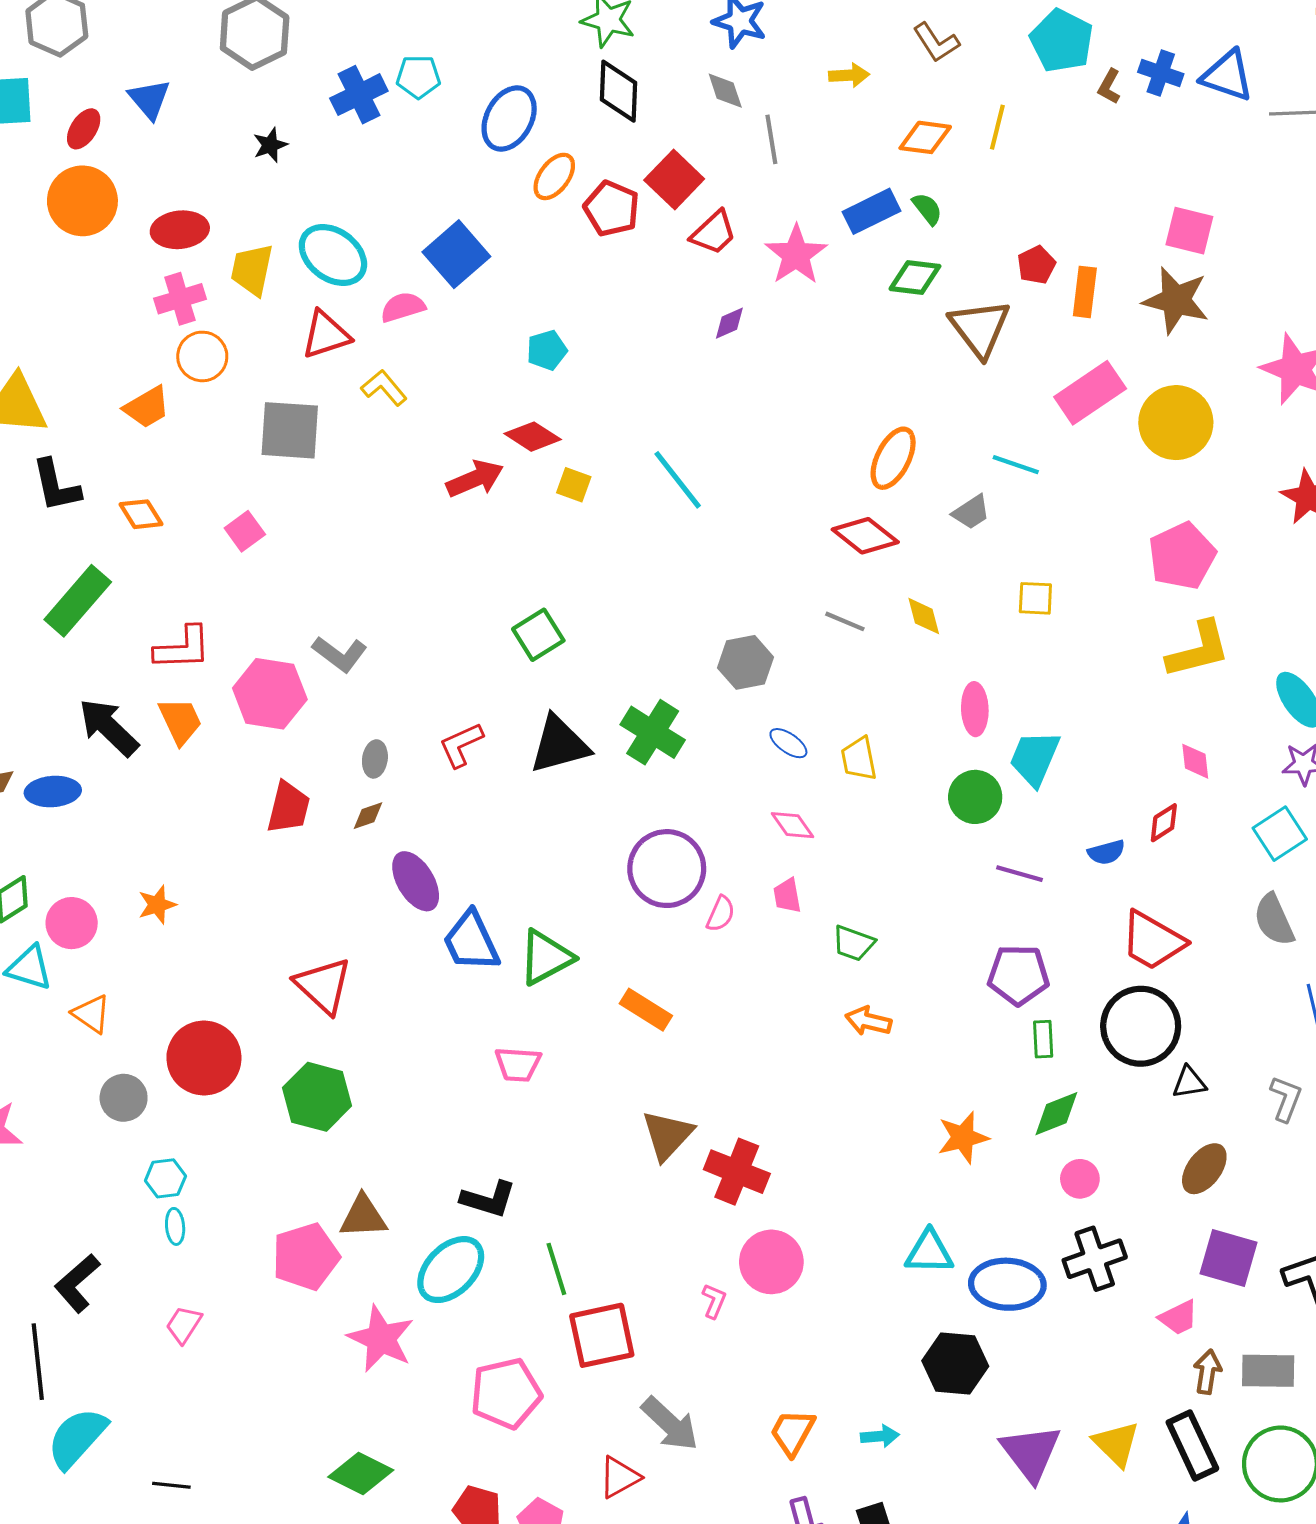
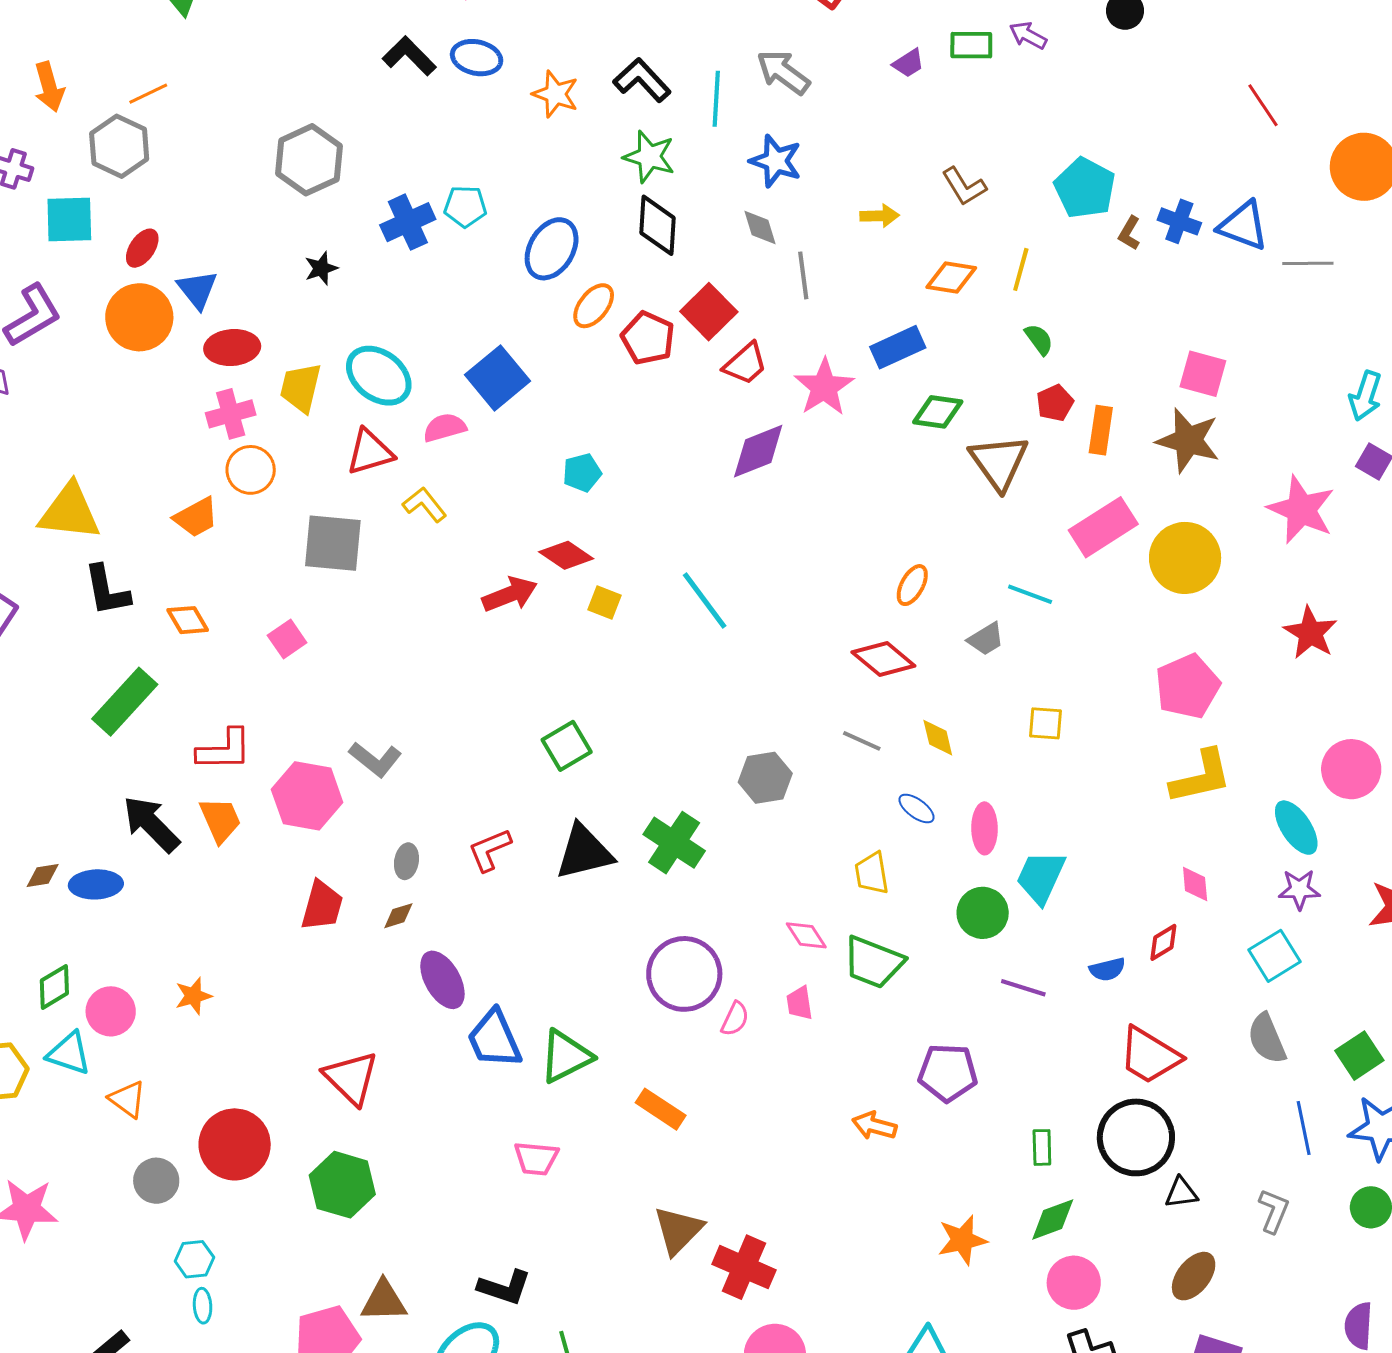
blue triangle: (149, 99) -> (197, 290), moved
green semicircle: (927, 209) -> (1039, 339), moved
purple diamond: (729, 323) -> (758, 451), size x1.8
orange ellipse: (893, 458) -> (912, 585), size x0.7
blue ellipse: (788, 743) -> (917, 808), moved
green trapezoid: (853, 943) -> (873, 962), moved, size x1.5
purple pentagon: (1018, 975) -> (948, 1073), moved
pink circle: (1080, 1179) -> (1074, 1283), size x1.4

